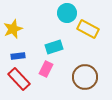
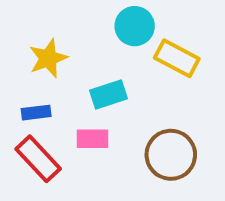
yellow star: (13, 29) -> (48, 58), moved
pink rectangle: (46, 69) -> (92, 139), turned 63

